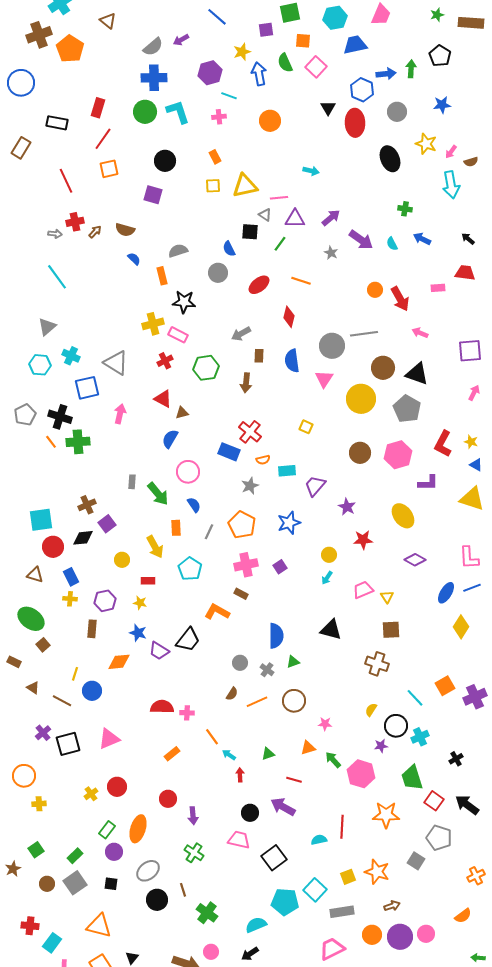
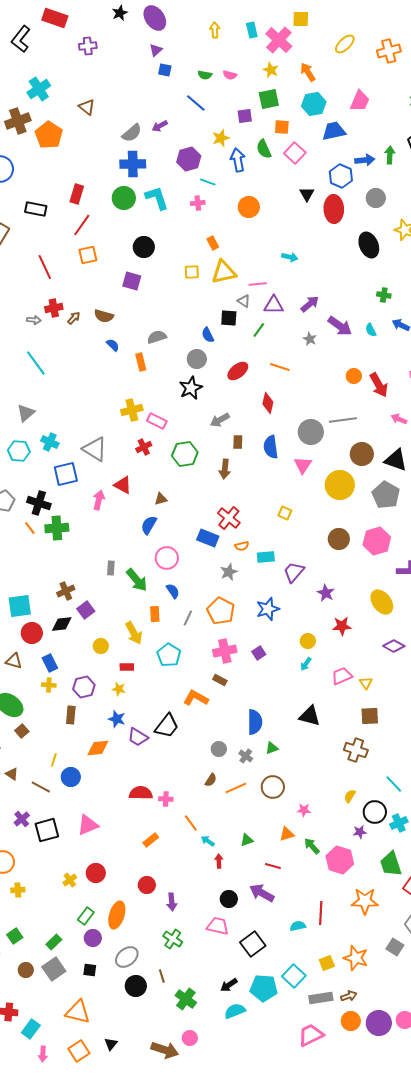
orange rectangle: (215, 157) -> (213, 243), moved
black star: (184, 302) -> (191, 388), moved, turned -30
red triangle: (163, 399) -> (123, 485), moved
brown arrow: (392, 906) -> (349, 996), moved
black arrow: (250, 954) -> (229, 985), moved

